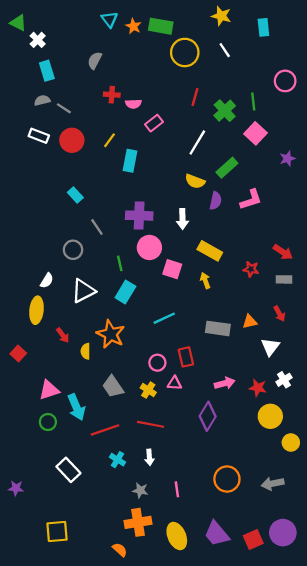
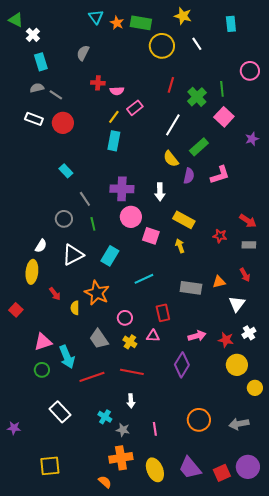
yellow star: (221, 16) -> (183, 16), moved
yellow line: (109, 140) -> (114, 117), moved
yellow semicircle: (195, 181) -> (171, 159), turned 30
green line: (120, 263) -> (93, 224), moved
pink circle: (157, 363) -> (125, 318), moved
cyan cross: (117, 460) -> (105, 417), moved

